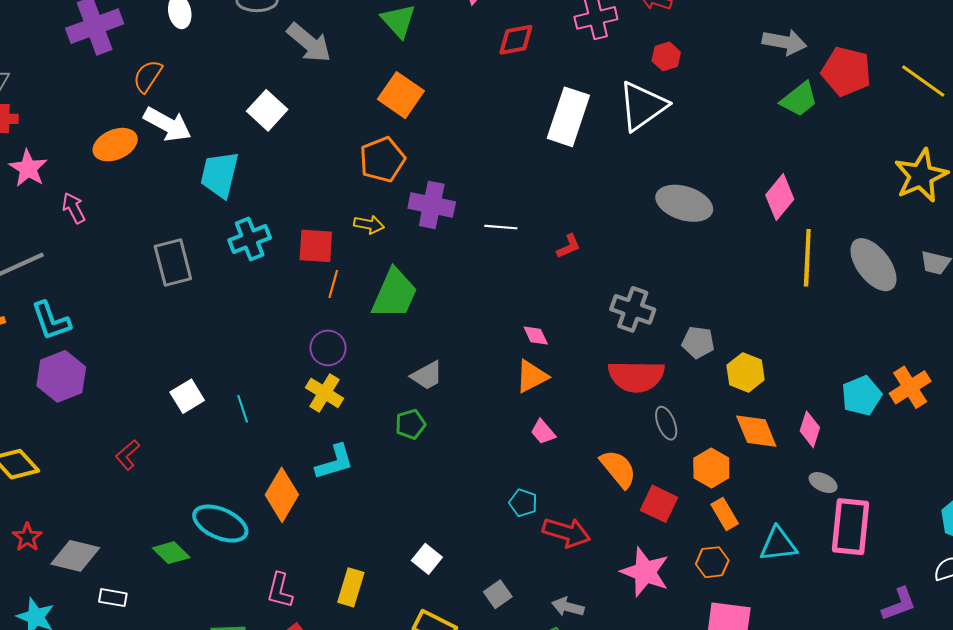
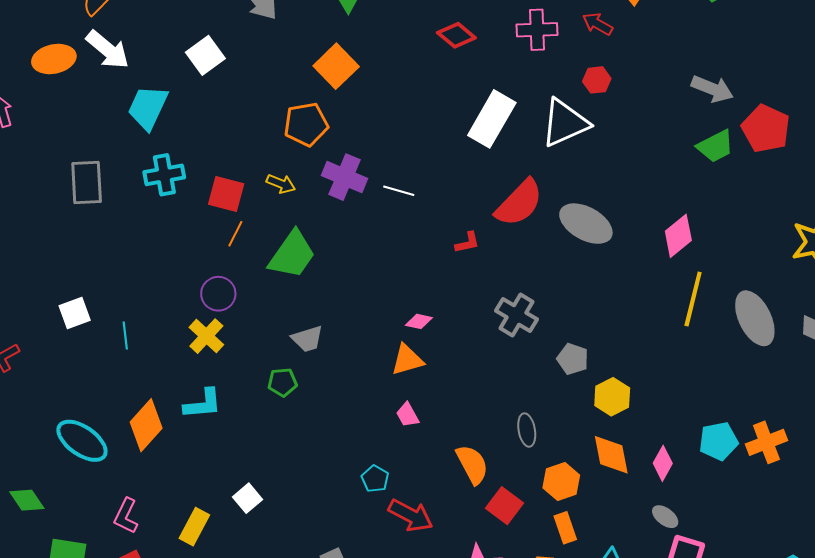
red diamond: (516, 40) -> (456, 35), turned 39
white line: (501, 227) -> (399, 191), moved
pink diamond: (536, 335) -> (419, 321), turned -64
red semicircle: (636, 376) -> (519, 203), moved, turned -58
green diamond: (171, 553) -> (27, 500), moved
white square: (427, 559) -> (247, 498), moved

